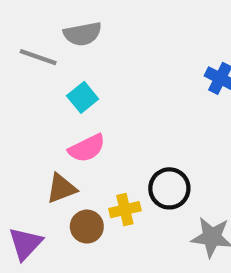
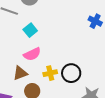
yellow cross: (125, 210) -> (50, 73), moved

